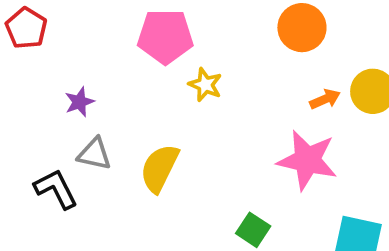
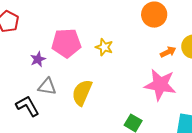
pink pentagon: (165, 36) -> (66, 43), moved

